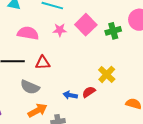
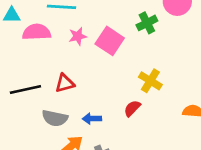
pink square: (86, 25) -> (110, 41), moved
pink semicircle: (28, 33) -> (37, 32), moved
blue arrow: (70, 95) -> (92, 119), moved

